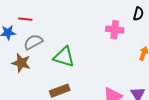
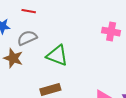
red line: (25, 19) -> (29, 11), moved

